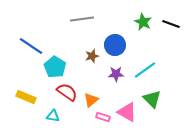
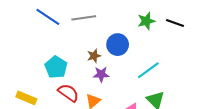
green star: (143, 22) -> (146, 21), turned 30
blue line: (31, 46) -> (48, 17), moved
purple star: (116, 74) -> (101, 74), moved

